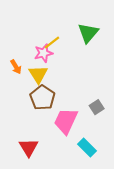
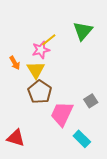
red triangle: (29, 147) -> (16, 138), moved, turned -42

